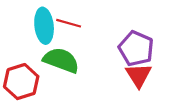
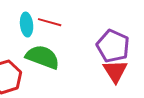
cyan ellipse: (44, 26) -> (27, 25), size x0.7

